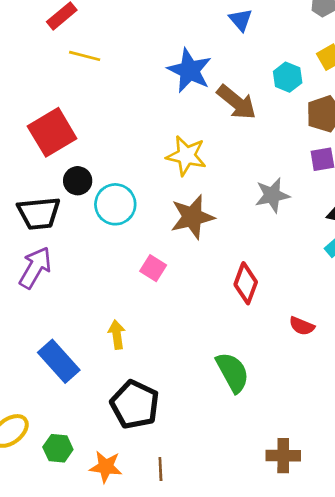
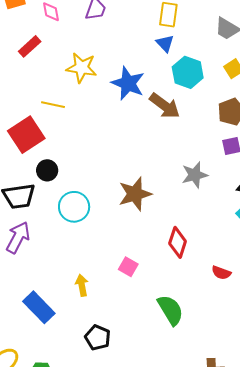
yellow line: (85, 56) -> (53, 105), moved
cyan hexagon: (288, 77) -> (188, 72), moved, size x1.4
yellow star: (186, 156) -> (82, 68), moved
cyan circle: (115, 204) -> (74, 207), moved
pink square: (153, 268) -> (128, 267), moved
black pentagon: (135, 405) -> (98, 338), size x0.7

